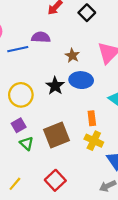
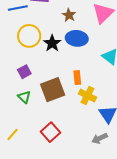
yellow circle: (21, 95) -> (29, 36), moved
orange rectangle: (92, 118) -> (77, 78), moved
purple square: (19, 125) -> (24, 72), moved

